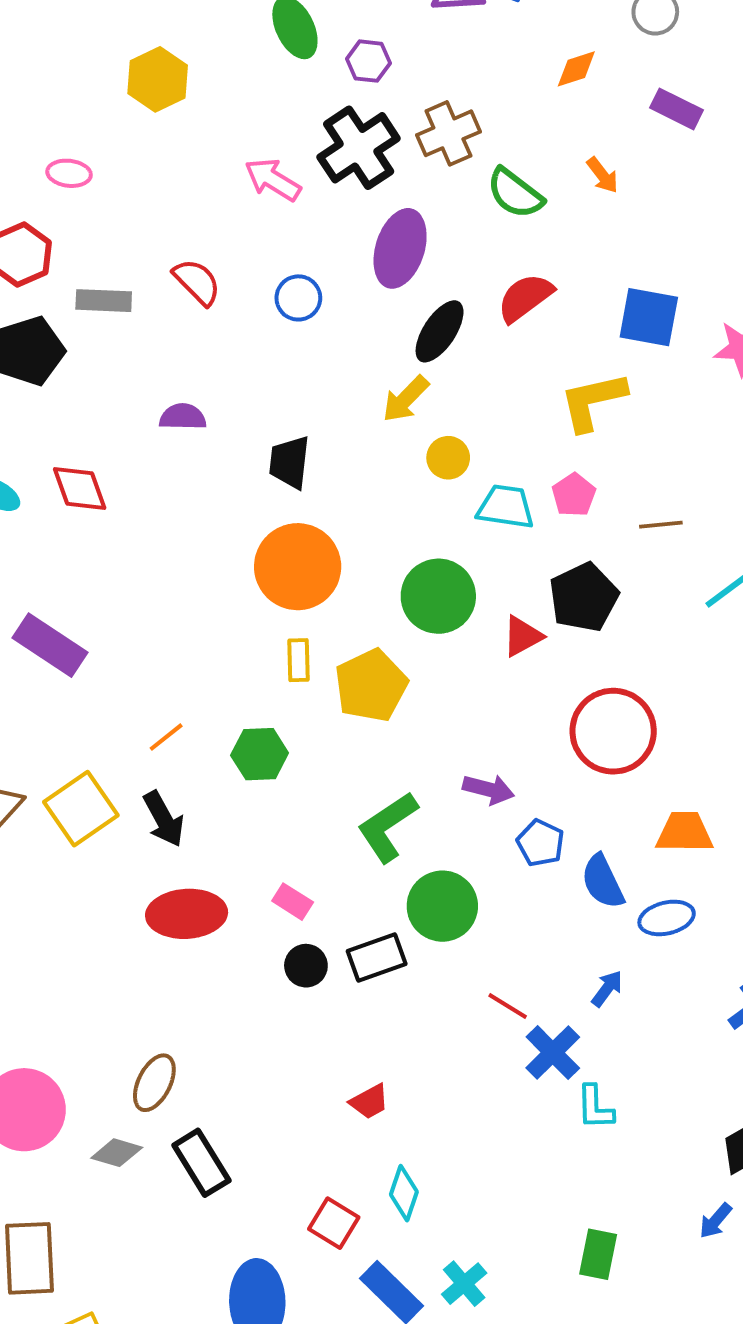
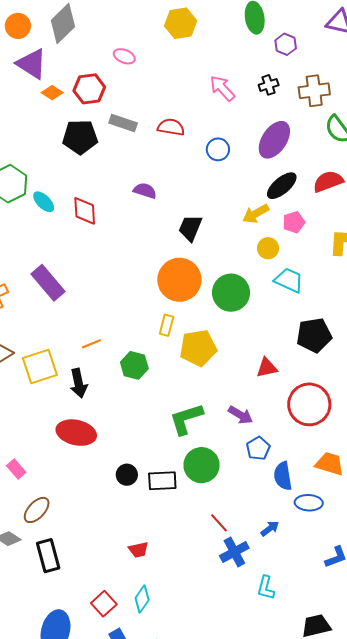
black cross: (359, 148) -> (269, 85), size x0.5
red semicircle: (197, 282) -> (171, 127), turned -52
pink pentagon: (574, 495) -> (294, 222), moved
green circle: (438, 596) -> (231, 293), moved
red triangle: (523, 636) -> (267, 368), moved
pink rectangle: (293, 902) -> (16, 469), moved
cyan L-shape: (595, 1107) -> (266, 588), moved

